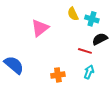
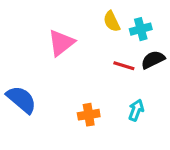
cyan cross: (92, 19) -> (141, 29), turned -32
red line: (85, 51) -> (124, 66), moved

